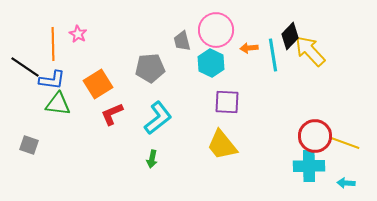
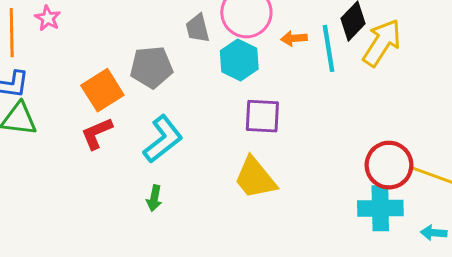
yellow arrow: (310, 51) -> (382, 43), turned 76
orange square: (98, 84) -> (102, 90), moved

